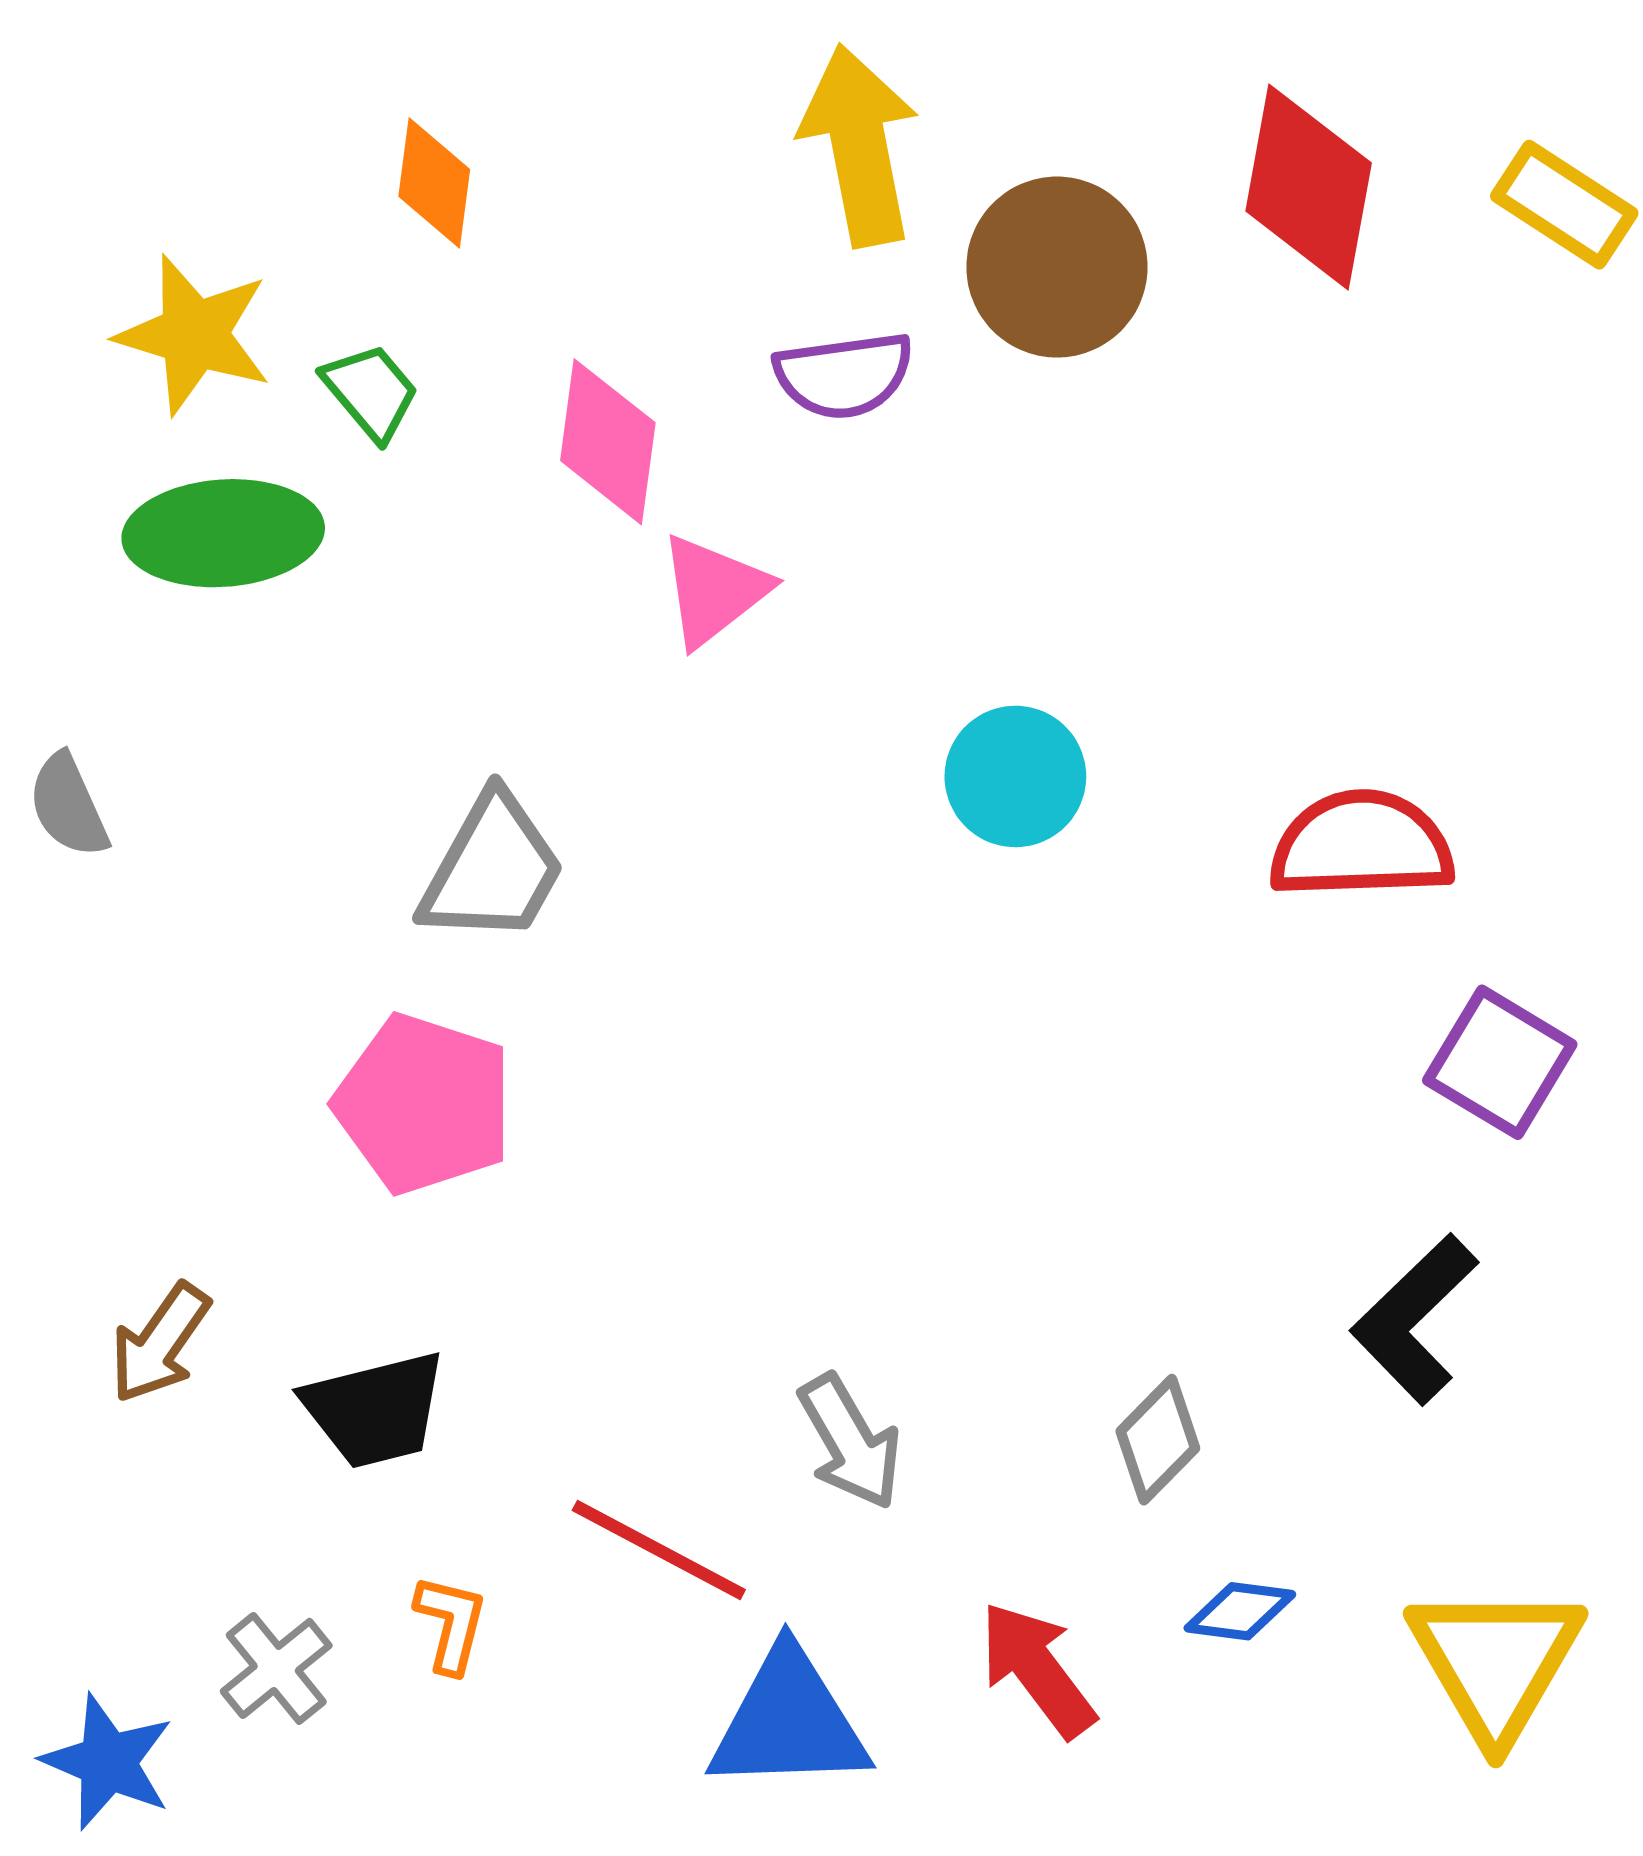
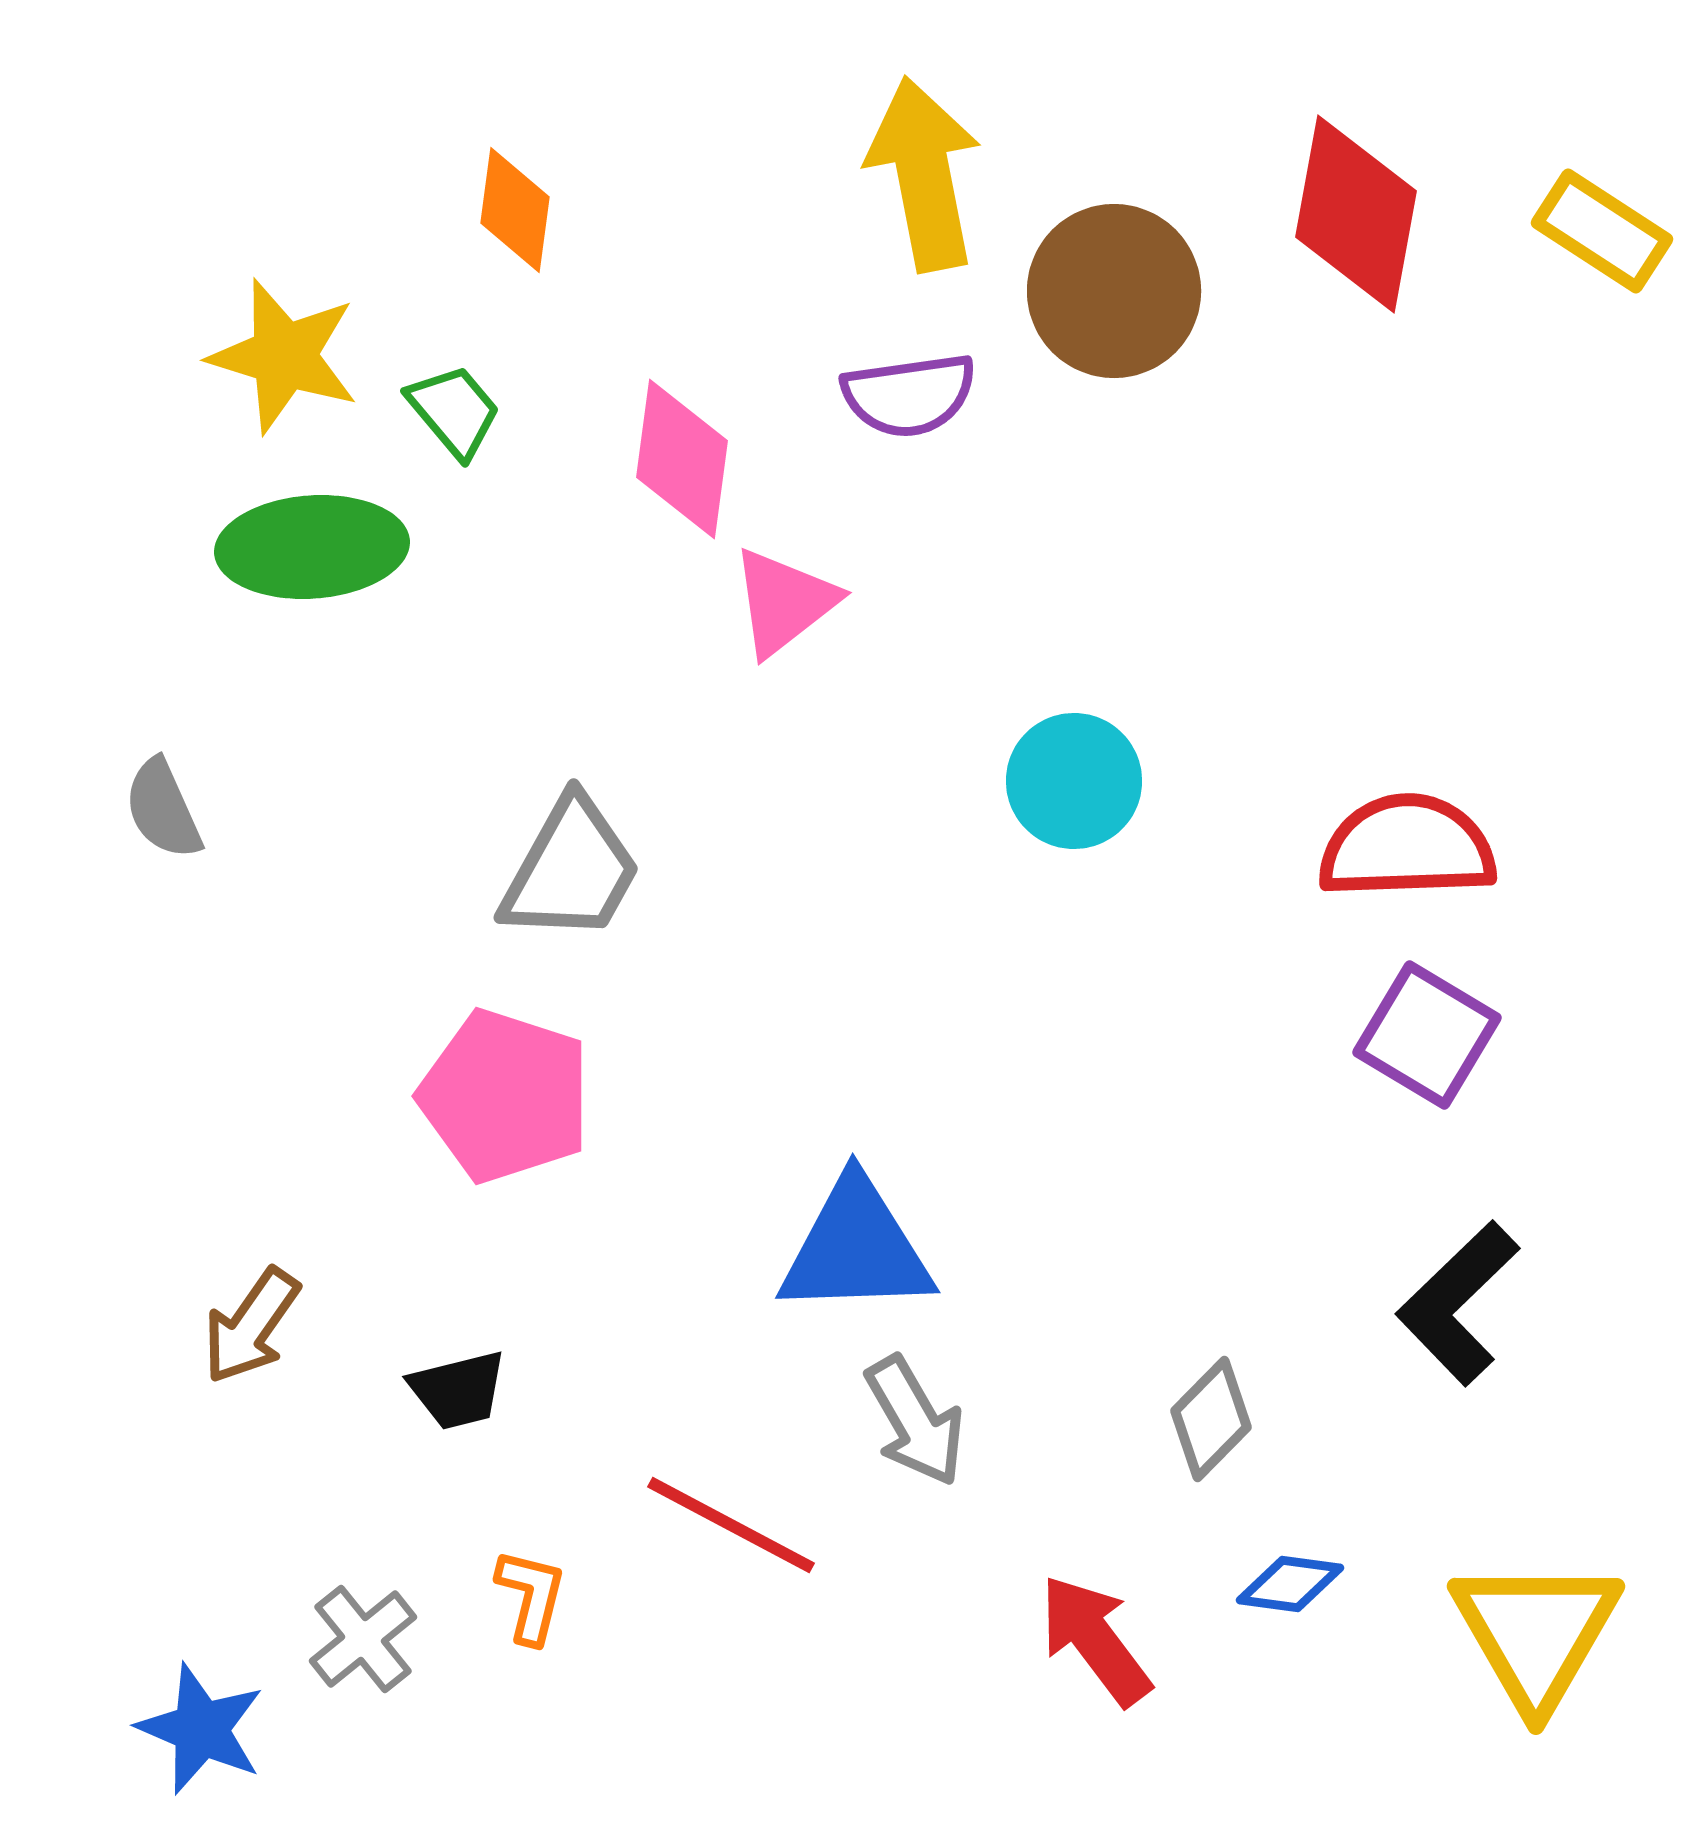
purple square: (1500, 1062) -> (1427, 1035), moved
black trapezoid: (375, 1410) -> (458, 1390), size x0.7
blue triangle: (789, 1721) -> (856, 1248), moved

